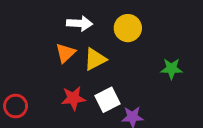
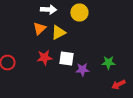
green star: (171, 69) -> (108, 63), moved
white square: (108, 100) -> (66, 59), turned 35

